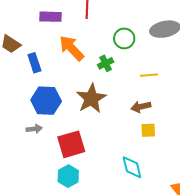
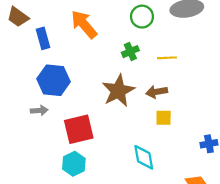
green cross: (106, 63) -> (130, 52), moved
brown star: (91, 98) -> (118, 91), moved

